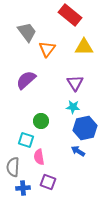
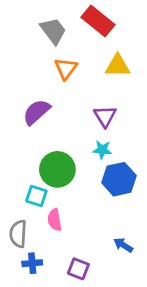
gray trapezoid: (27, 32) -> (53, 31), moved
green circle: (41, 121) -> (57, 169), size x1.6
blue arrow: (78, 151) -> (123, 245), moved
purple square: (48, 182) -> (78, 269), moved

